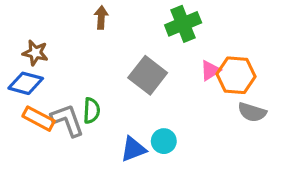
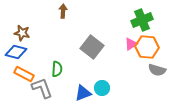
green cross: (183, 24) -> (142, 20), moved
gray L-shape: (67, 120) -> (42, 88), moved

